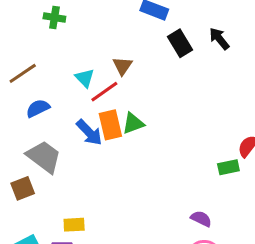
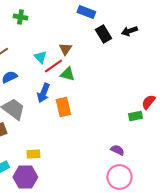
black arrow: (219, 39) -> (129, 31), turned -70
green triangle: (133, 123) -> (67, 74), moved, turned 35
orange rectangle: (110, 125) -> (63, 107), moved
blue arrow: (89, 132) -> (43, 93), turned 66

